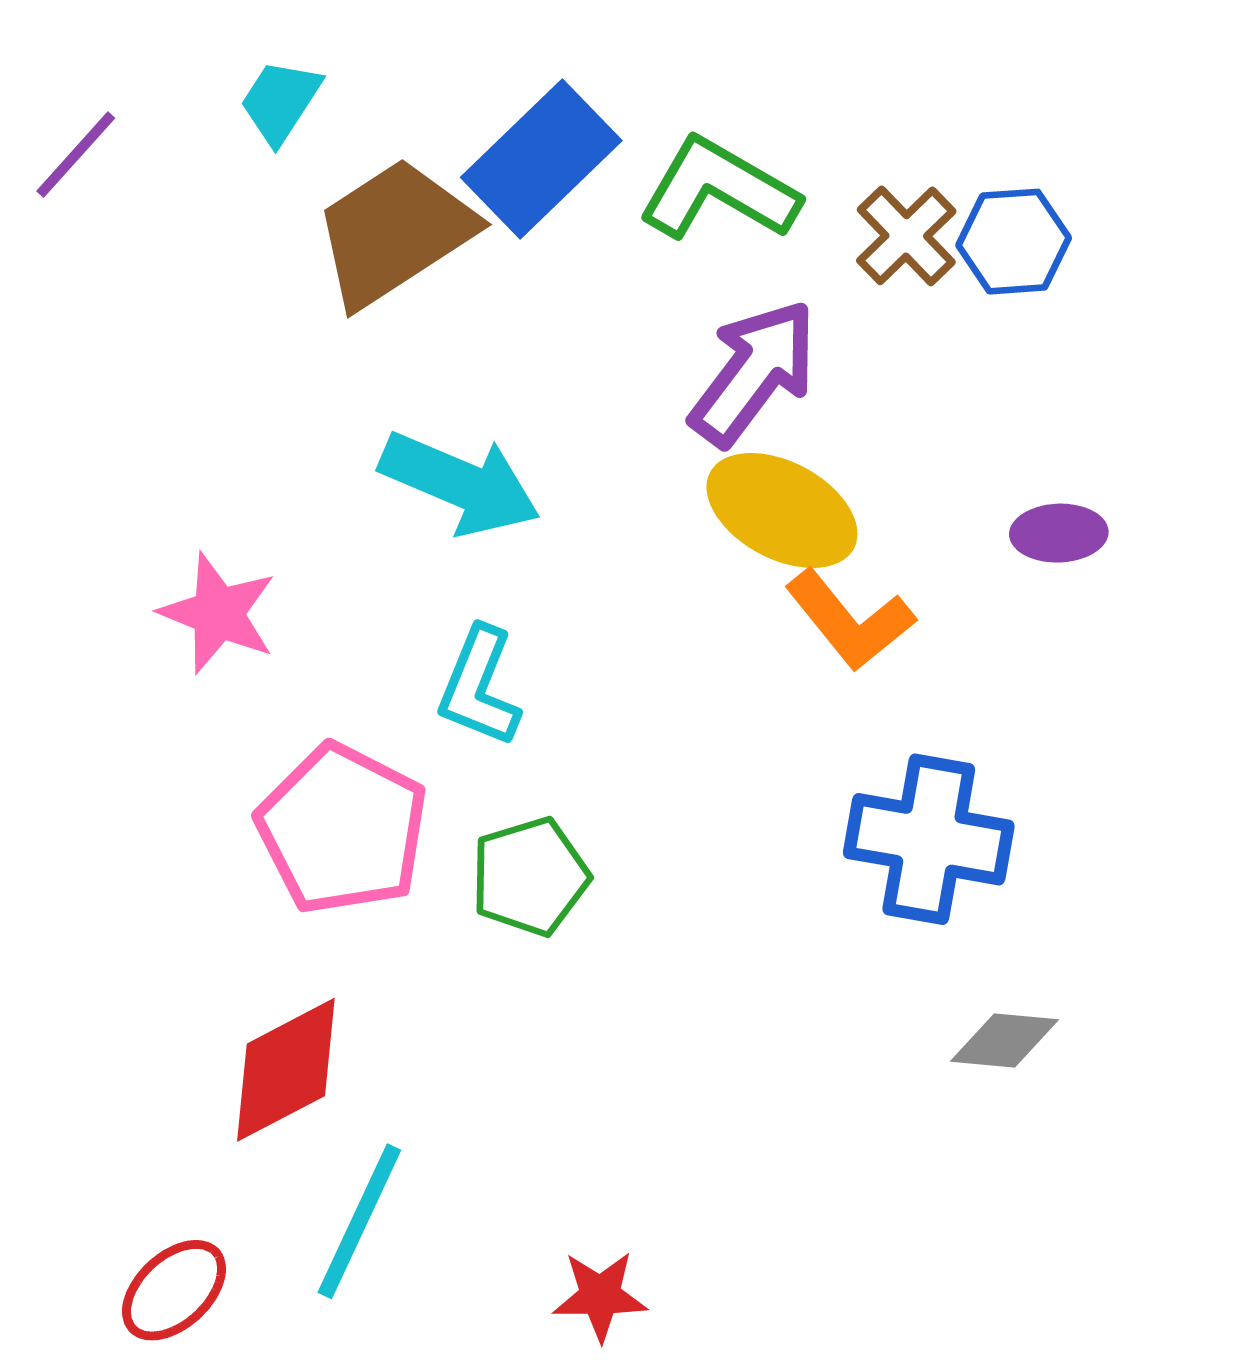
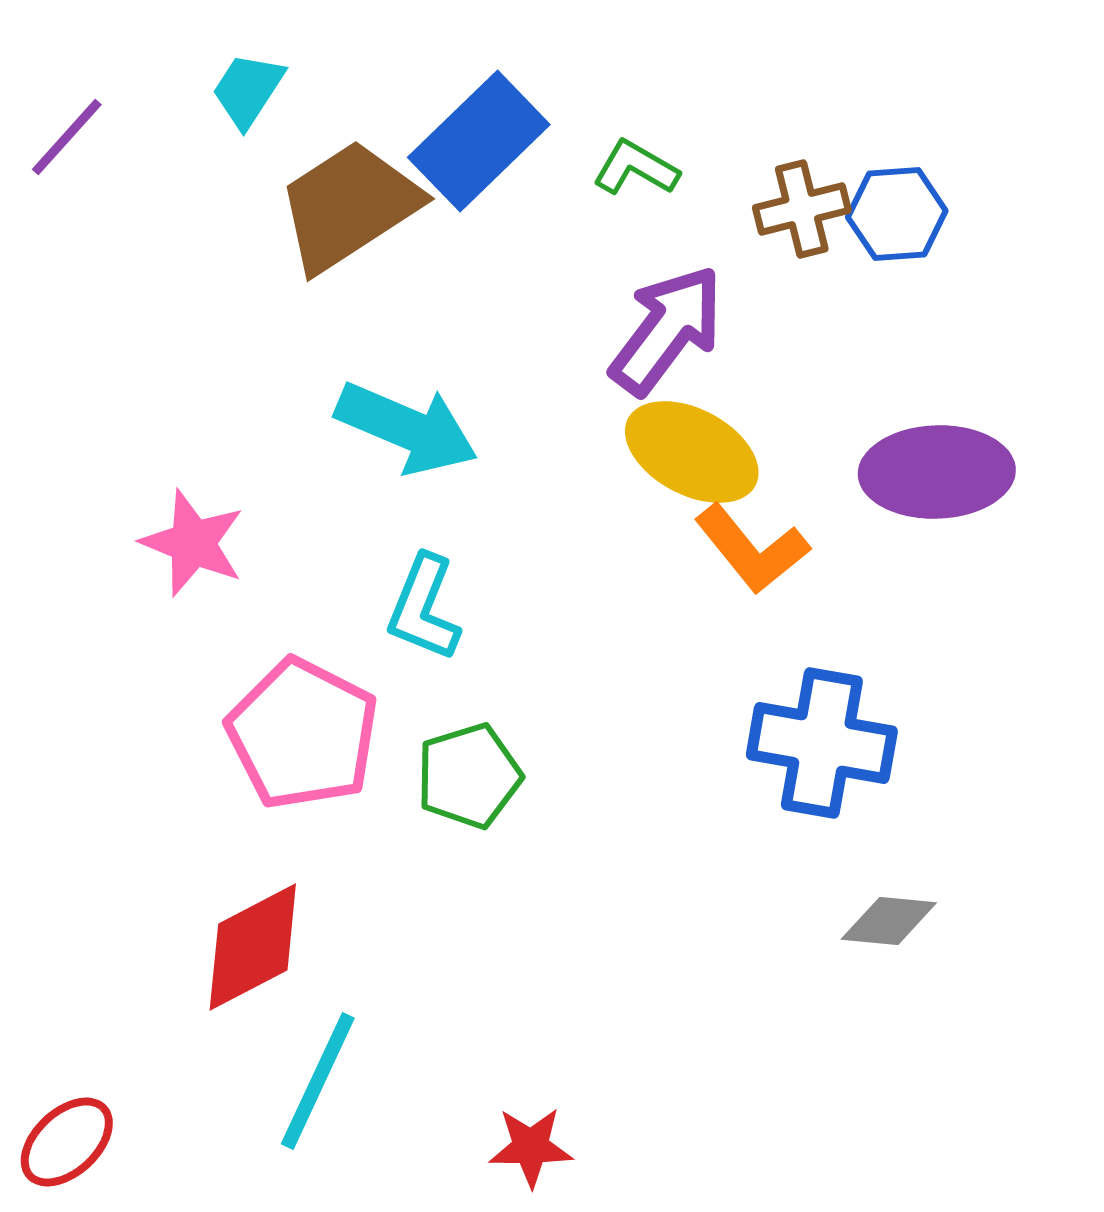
green L-shape: (719, 190) -> (636, 168), size x0.6
brown cross: (906, 236) -> (802, 209), turned 30
purple ellipse: (1059, 533) -> (937, 472), size x1.8
red ellipse: (174, 1290) -> (67, 1142), moved

